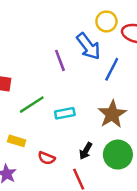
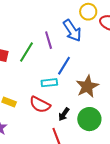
blue line: (112, 69) -> (64, 66), moved
green line: (32, 105) -> (27, 52), moved, turned -30
red semicircle: (47, 158) -> (40, 105), moved, size x1.5

